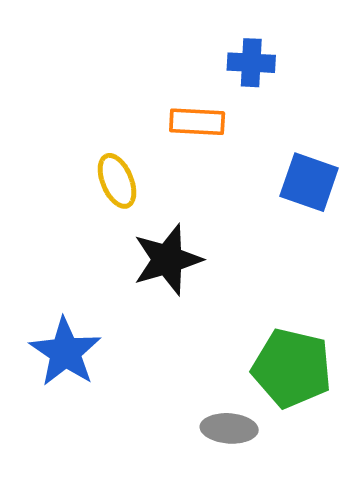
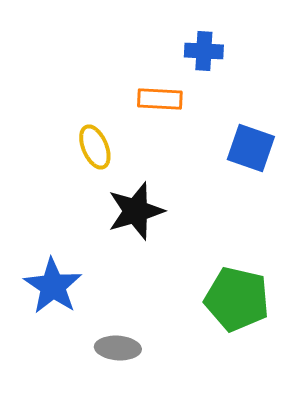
gray ellipse: (229, 428) -> (118, 348), moved

